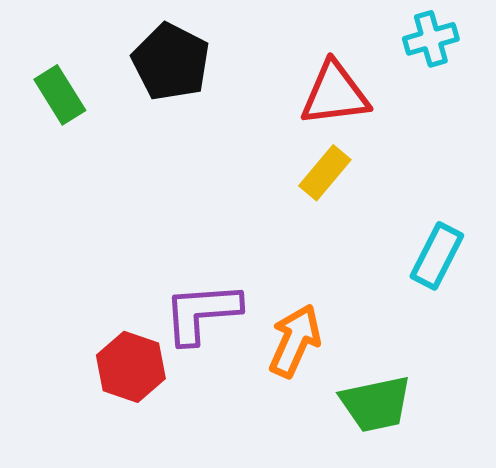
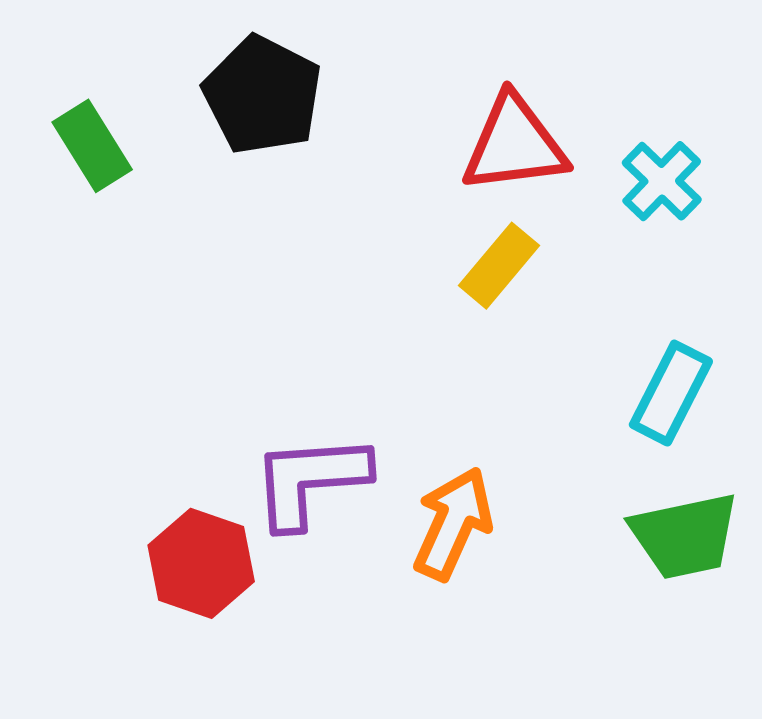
cyan cross: (431, 39) -> (662, 181), moved, turned -30
green trapezoid: (376, 404) -> (685, 536), moved

